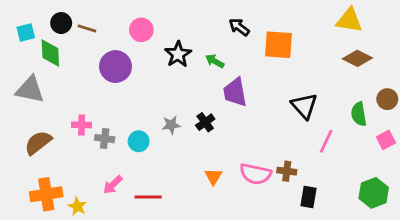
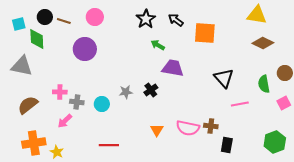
pink circle: (141, 30) -> (95, 17), moved
black star: (178, 54) -> (146, 19), moved
purple trapezoid: (235, 92) -> (173, 68), turned 110
pink line: (326, 141) -> (240, 104), turned 54
pink arrow: (113, 185) -> (65, 121), moved

